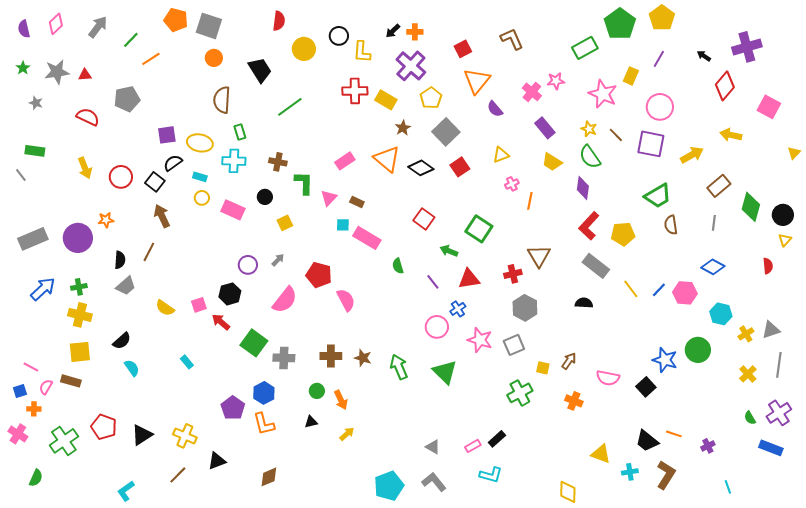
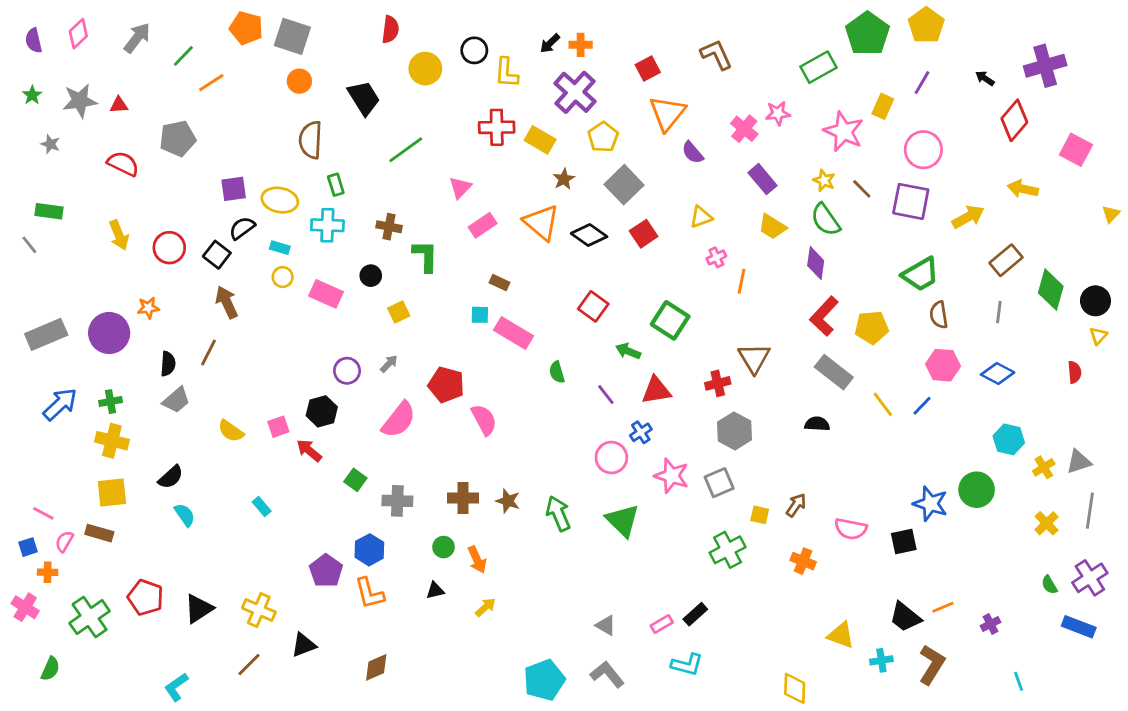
pink triangle: (329, 198) -> (460, 187), moved
pink hexagon: (685, 293) -> (943, 365), moved
green square: (254, 343) -> (355, 480), size x0.6
black square: (646, 387) -> (904, 541), turned 30
orange line: (674, 434) -> (943, 607), turned -42

